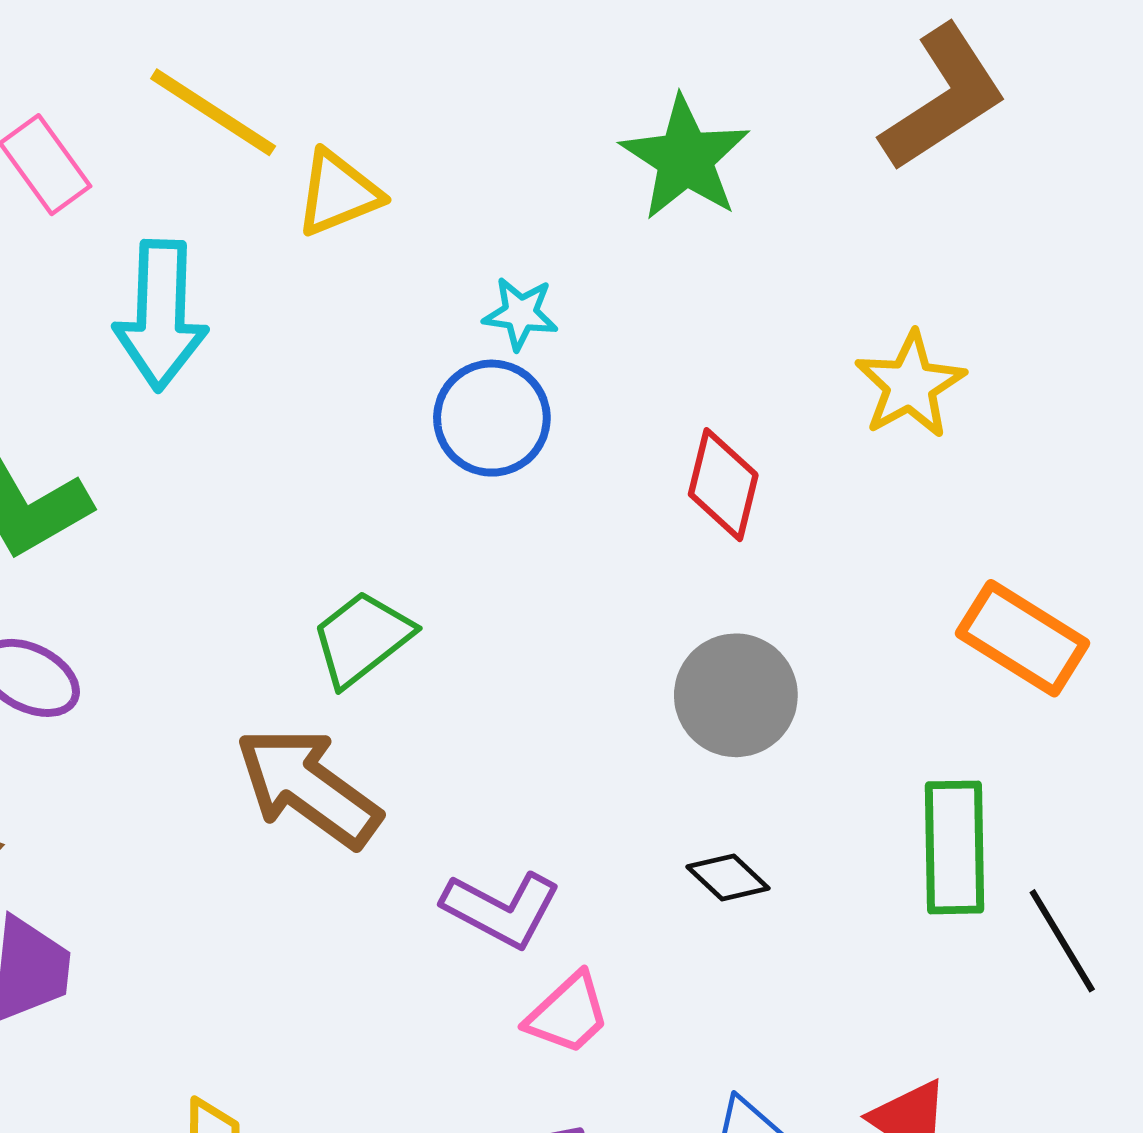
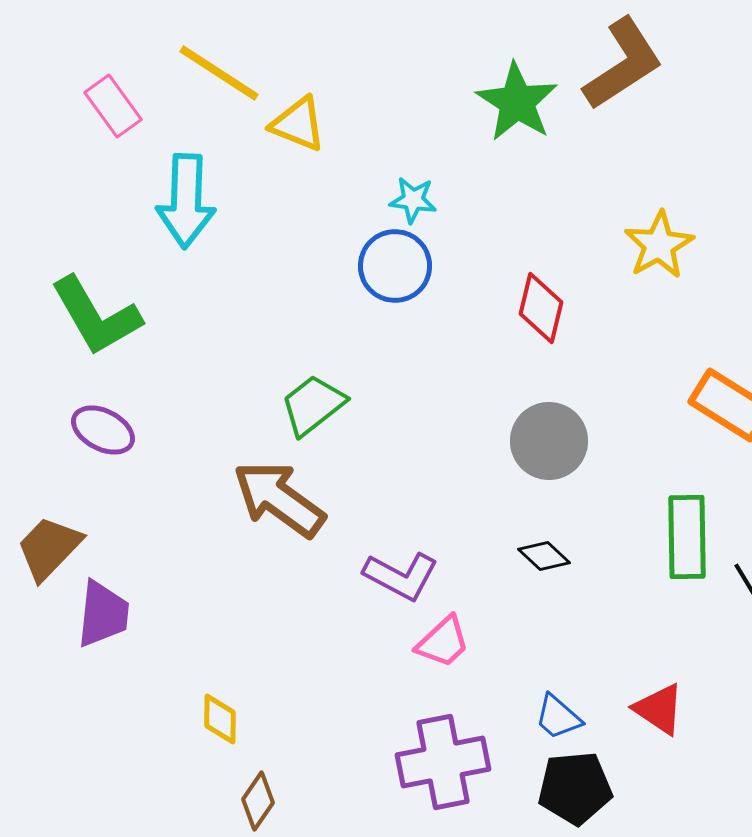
brown L-shape: (943, 98) -> (623, 64), moved
yellow triangle: (338, 193) -> (298, 124), turned 44

